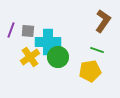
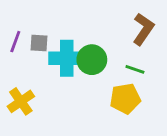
yellow cross: (30, 57) -> (21, 101), moved
green circle: (58, 57) -> (92, 60), moved

